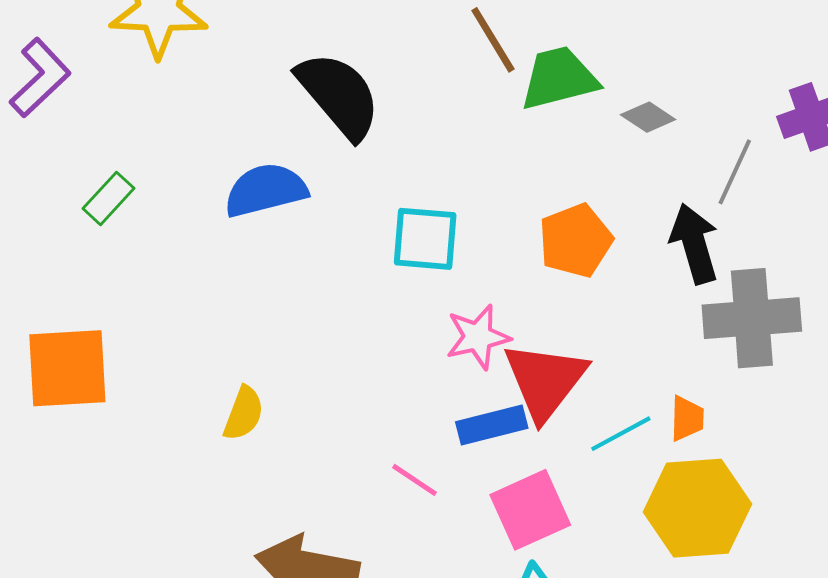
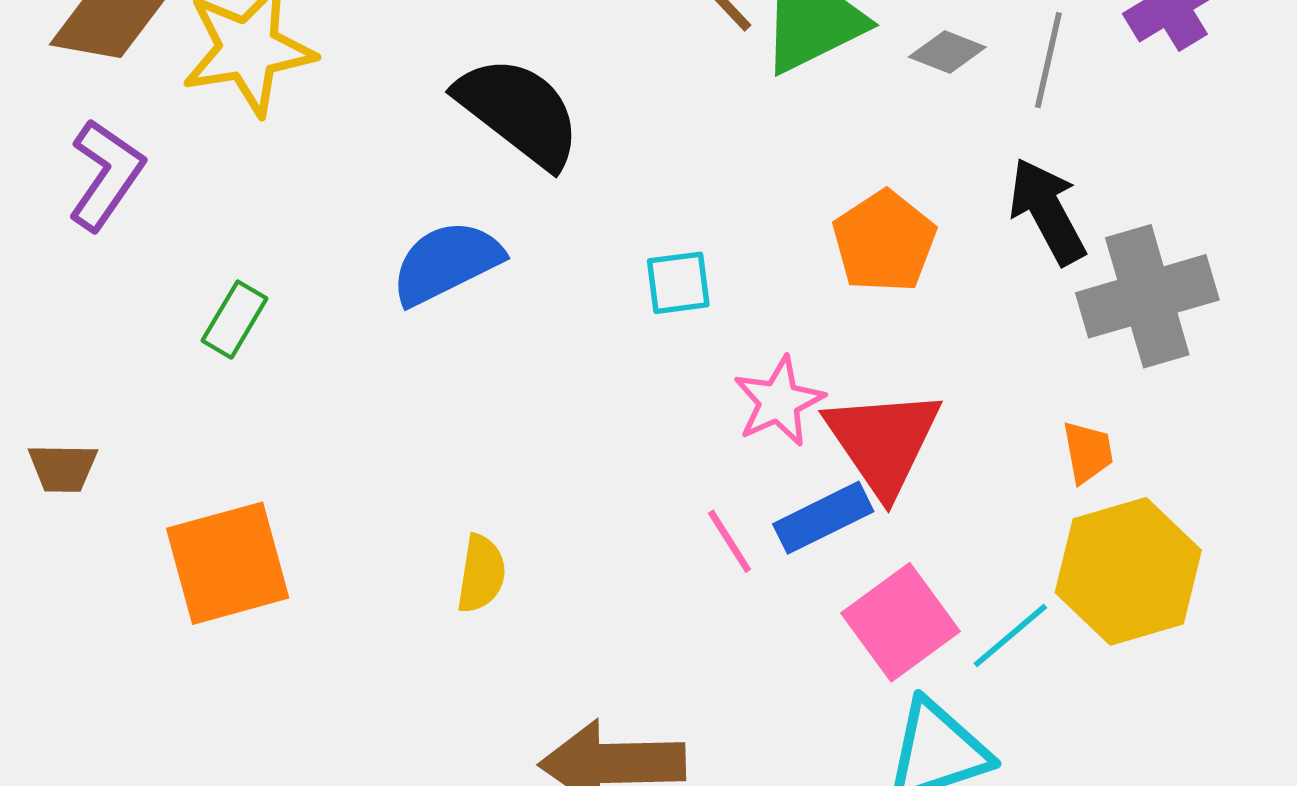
gray line: (735, 172) -> (1048, 60), moved
cyan square: (425, 239) -> (678, 283), size x0.7
cyan line: (621, 434) -> (1010, 635), moved
pink line: (414, 480) -> (730, 541), moved, turned 36

